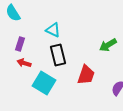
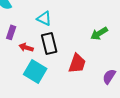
red arrow: (24, 63) -> (26, 47), moved

